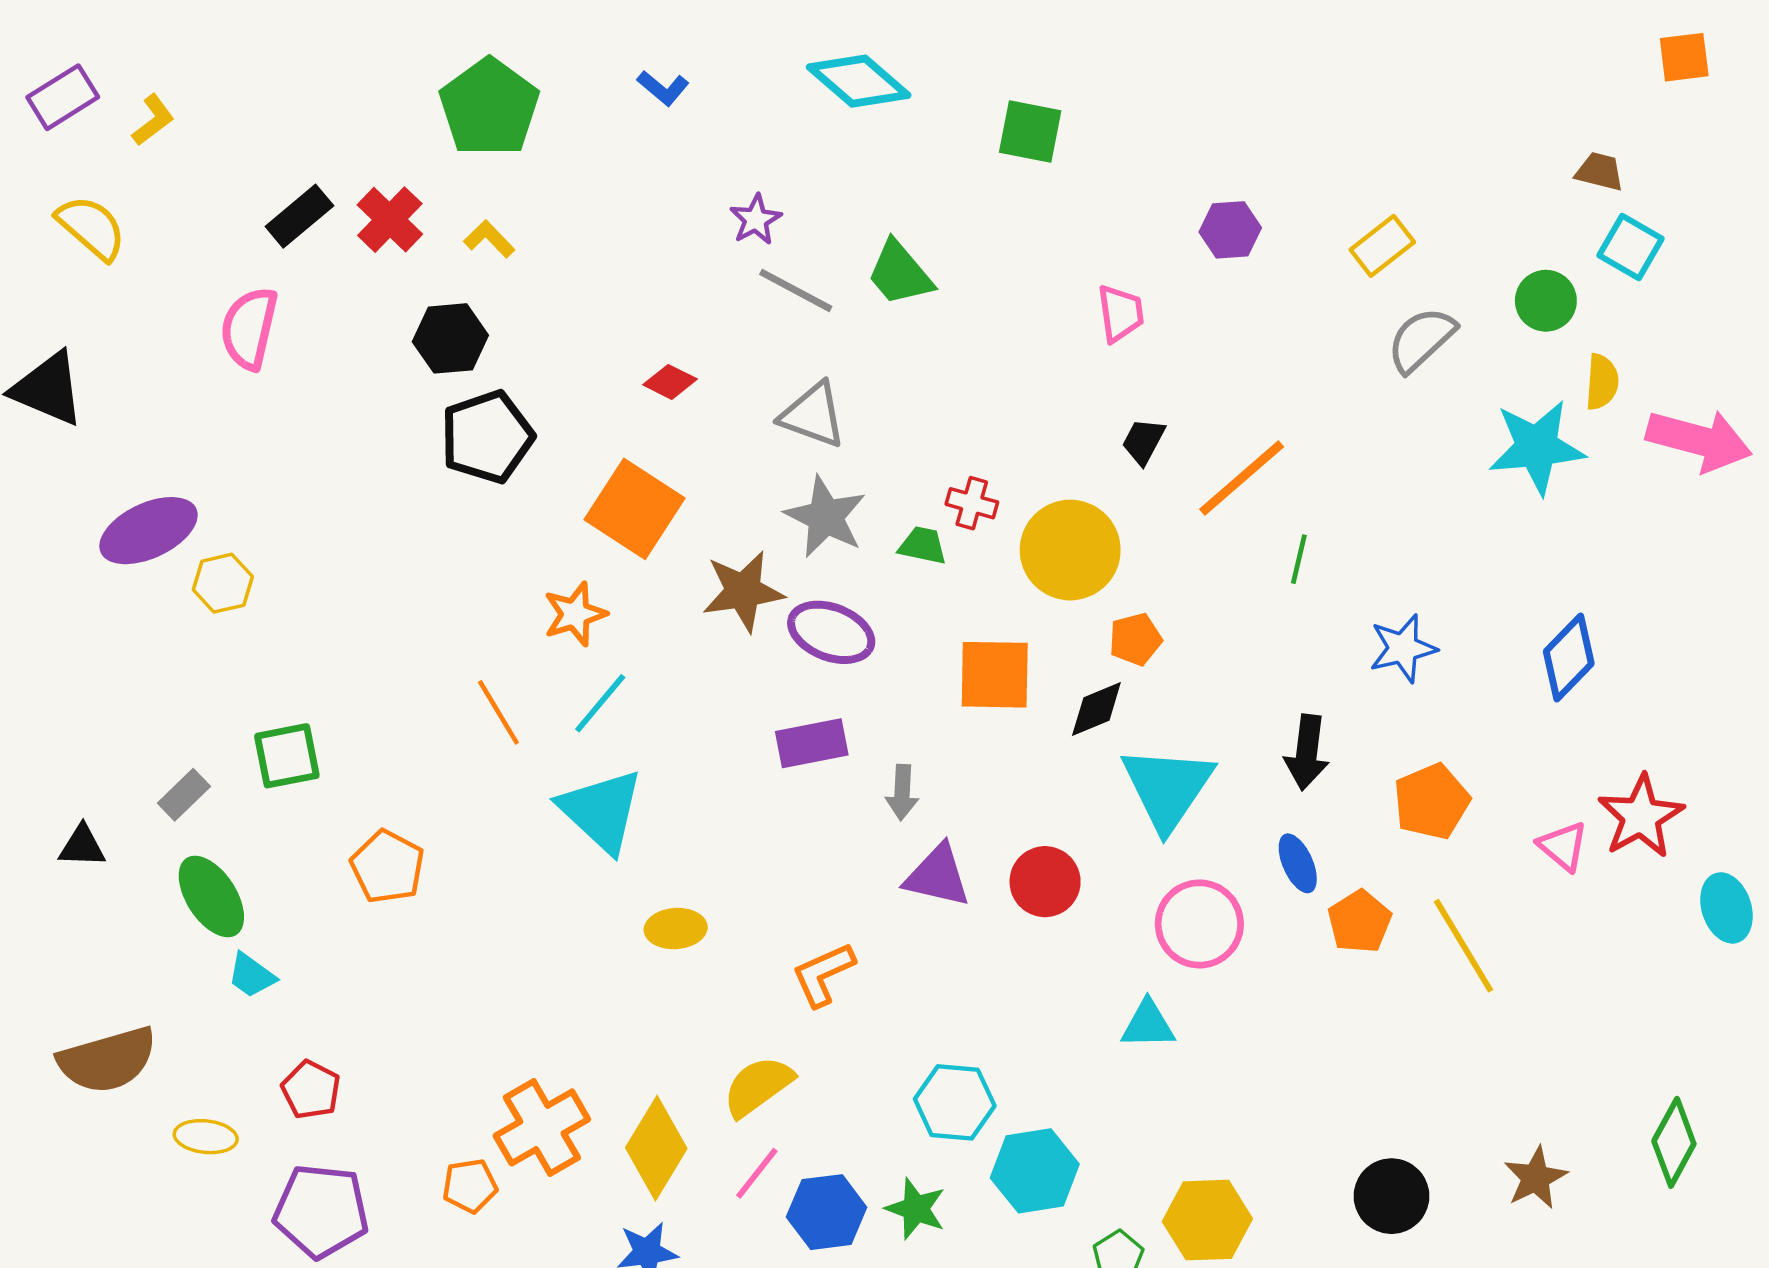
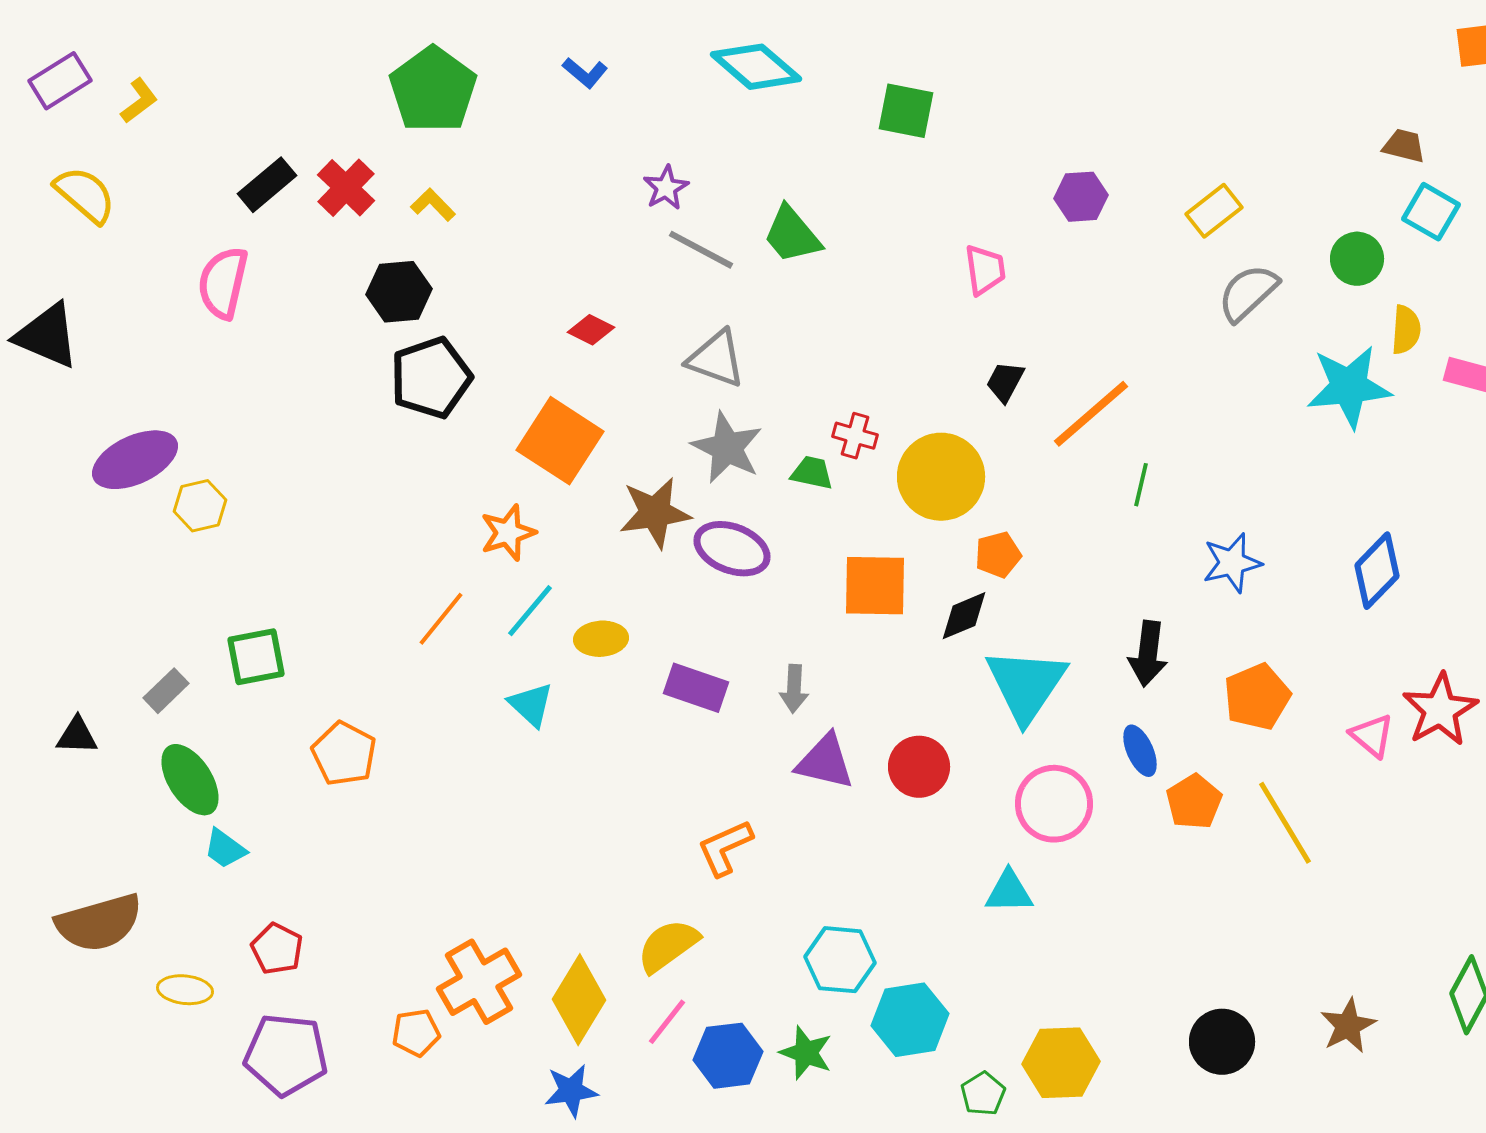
orange line: (498, 712) -> (441, 619), turned 70
purple rectangle: (812, 743) -> (696, 688), moved, turned 30
cyan triangle: (601, 811) -> (531, 705), size x0.6
yellow ellipse: (676, 929) -> (601, 639), moved

